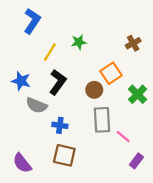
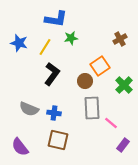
blue L-shape: (32, 21) -> (56, 19), moved, turned 65
blue star: (21, 81) -> (19, 43), moved
gray semicircle: (37, 105) -> (29, 109), moved

